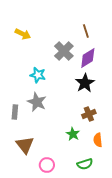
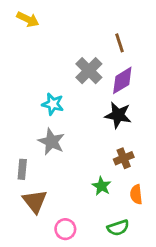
yellow arrow: (23, 34) -> (28, 19), moved
black star: (85, 83) -> (118, 115), turned -30
gray rectangle: (15, 112) -> (22, 169), moved

